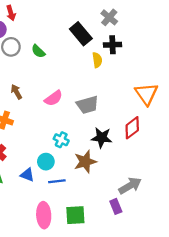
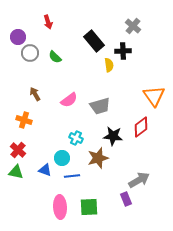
red arrow: (11, 13) -> (48, 22), moved
gray cross: (109, 17) -> (133, 26), moved

